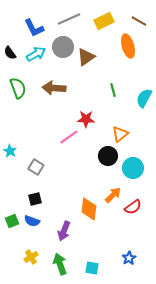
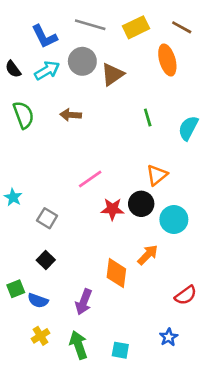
gray line: (69, 19) -> (90, 25), turned 40
brown arrow: (54, 88) -> (71, 115), size x0.7
red star: (86, 119) -> (112, 209), moved
black square: (35, 199) -> (46, 260), turned -32
red semicircle: (133, 207) -> (186, 295), moved
blue semicircle: (32, 221) -> (38, 301), moved

